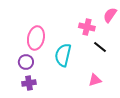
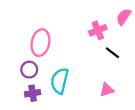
pink cross: (87, 27) -> (98, 30), turned -35
cyan semicircle: (63, 55) -> (60, 81), moved

